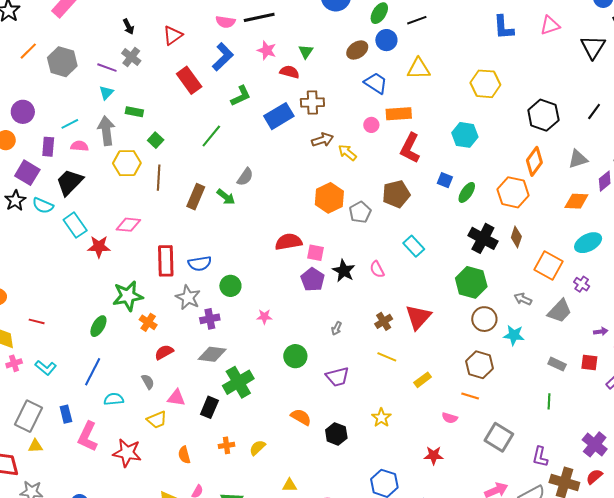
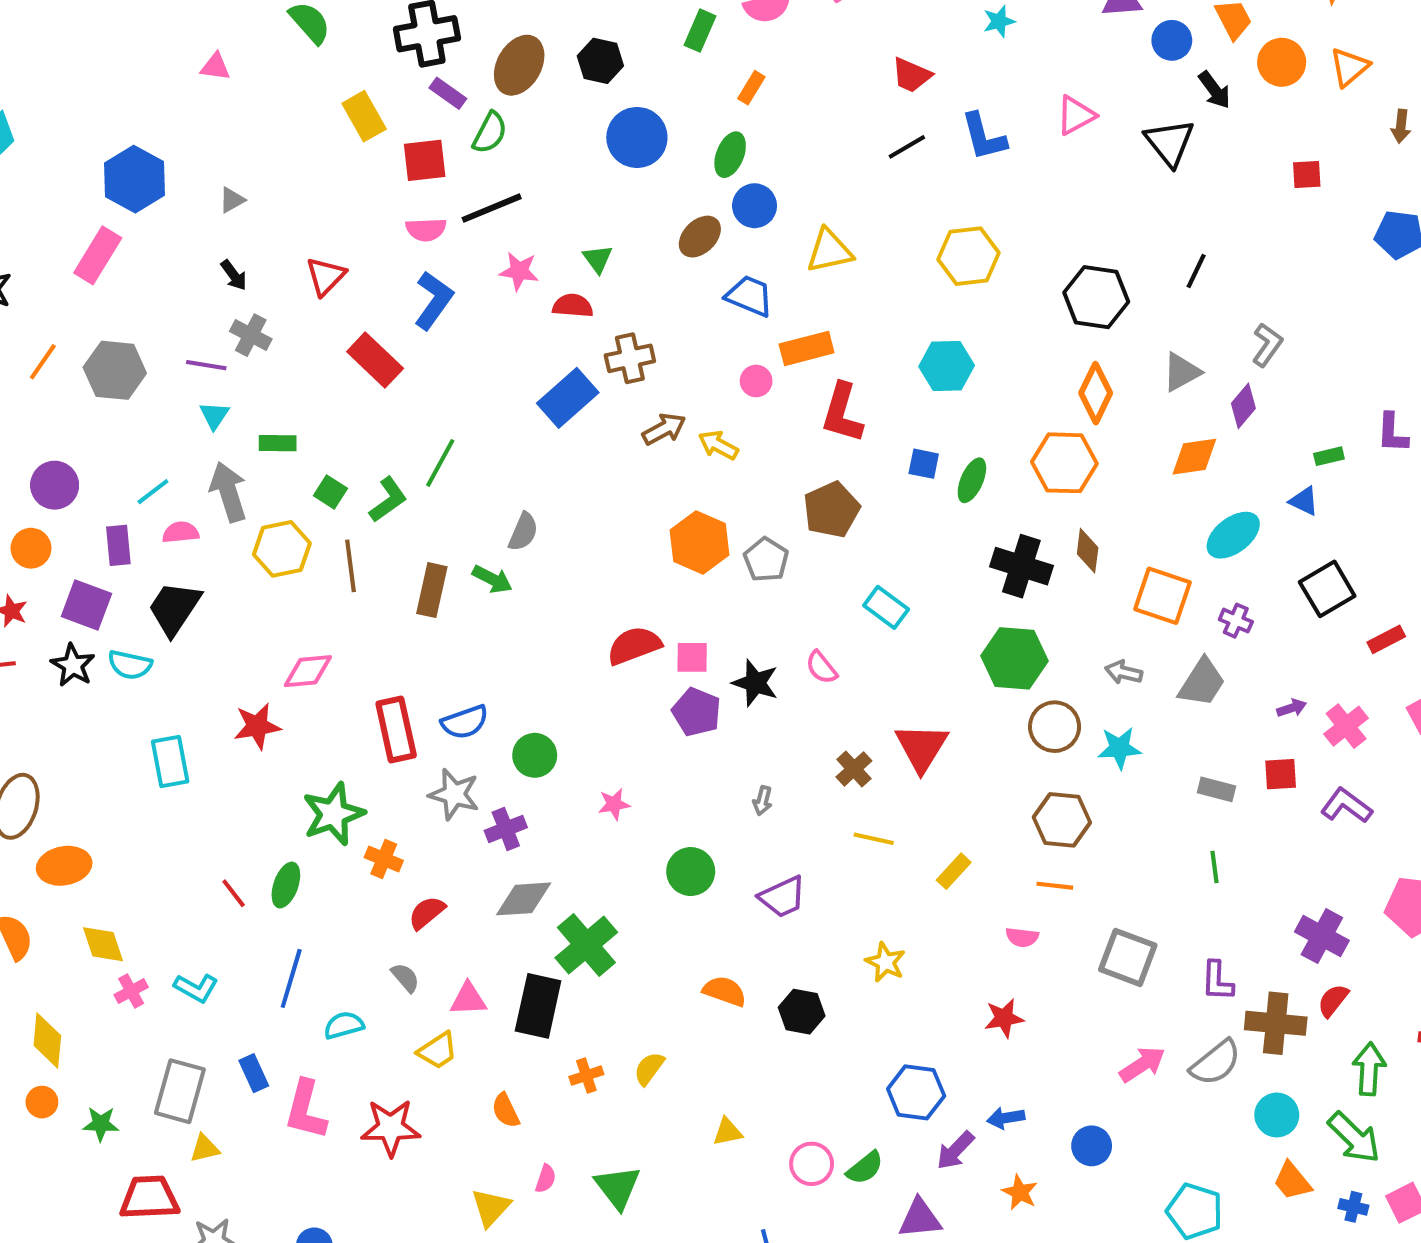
black line: (417, 20) -> (907, 147), moved
green L-shape: (241, 96) -> (388, 500), moved
cyan rectangle: (75, 225) -> (170, 762), moved, turned 35
red line: (37, 321) -> (234, 893), moved, turned 49
black rectangle: (209, 407) -> (538, 1006), size x1.4

